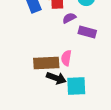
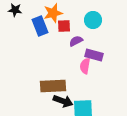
pink semicircle: (66, 58) -> (85, 66), moved

